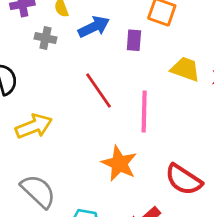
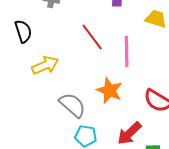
gray semicircle: (38, 191) -> (72, 105), moved

